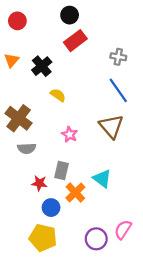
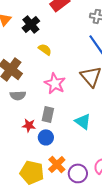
pink star: (70, 134) -> (55, 83), size x1.5
orange cross: (75, 192) -> (57, 164), moved
blue circle: (51, 208) -> (46, 137), moved

